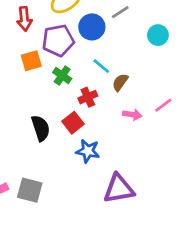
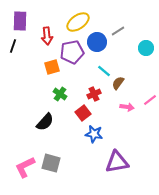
green cross: (62, 76) -> (60, 94), moved
black semicircle: (41, 128) -> (45, 122), moved, turned 60

